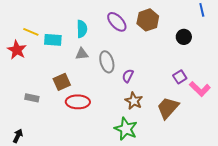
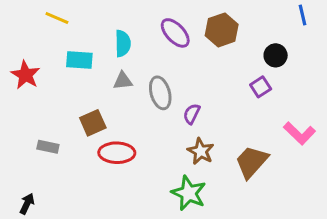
yellow line: (31, 32) -> (57, 18), moved
purple square: (180, 77) -> (261, 87), moved

